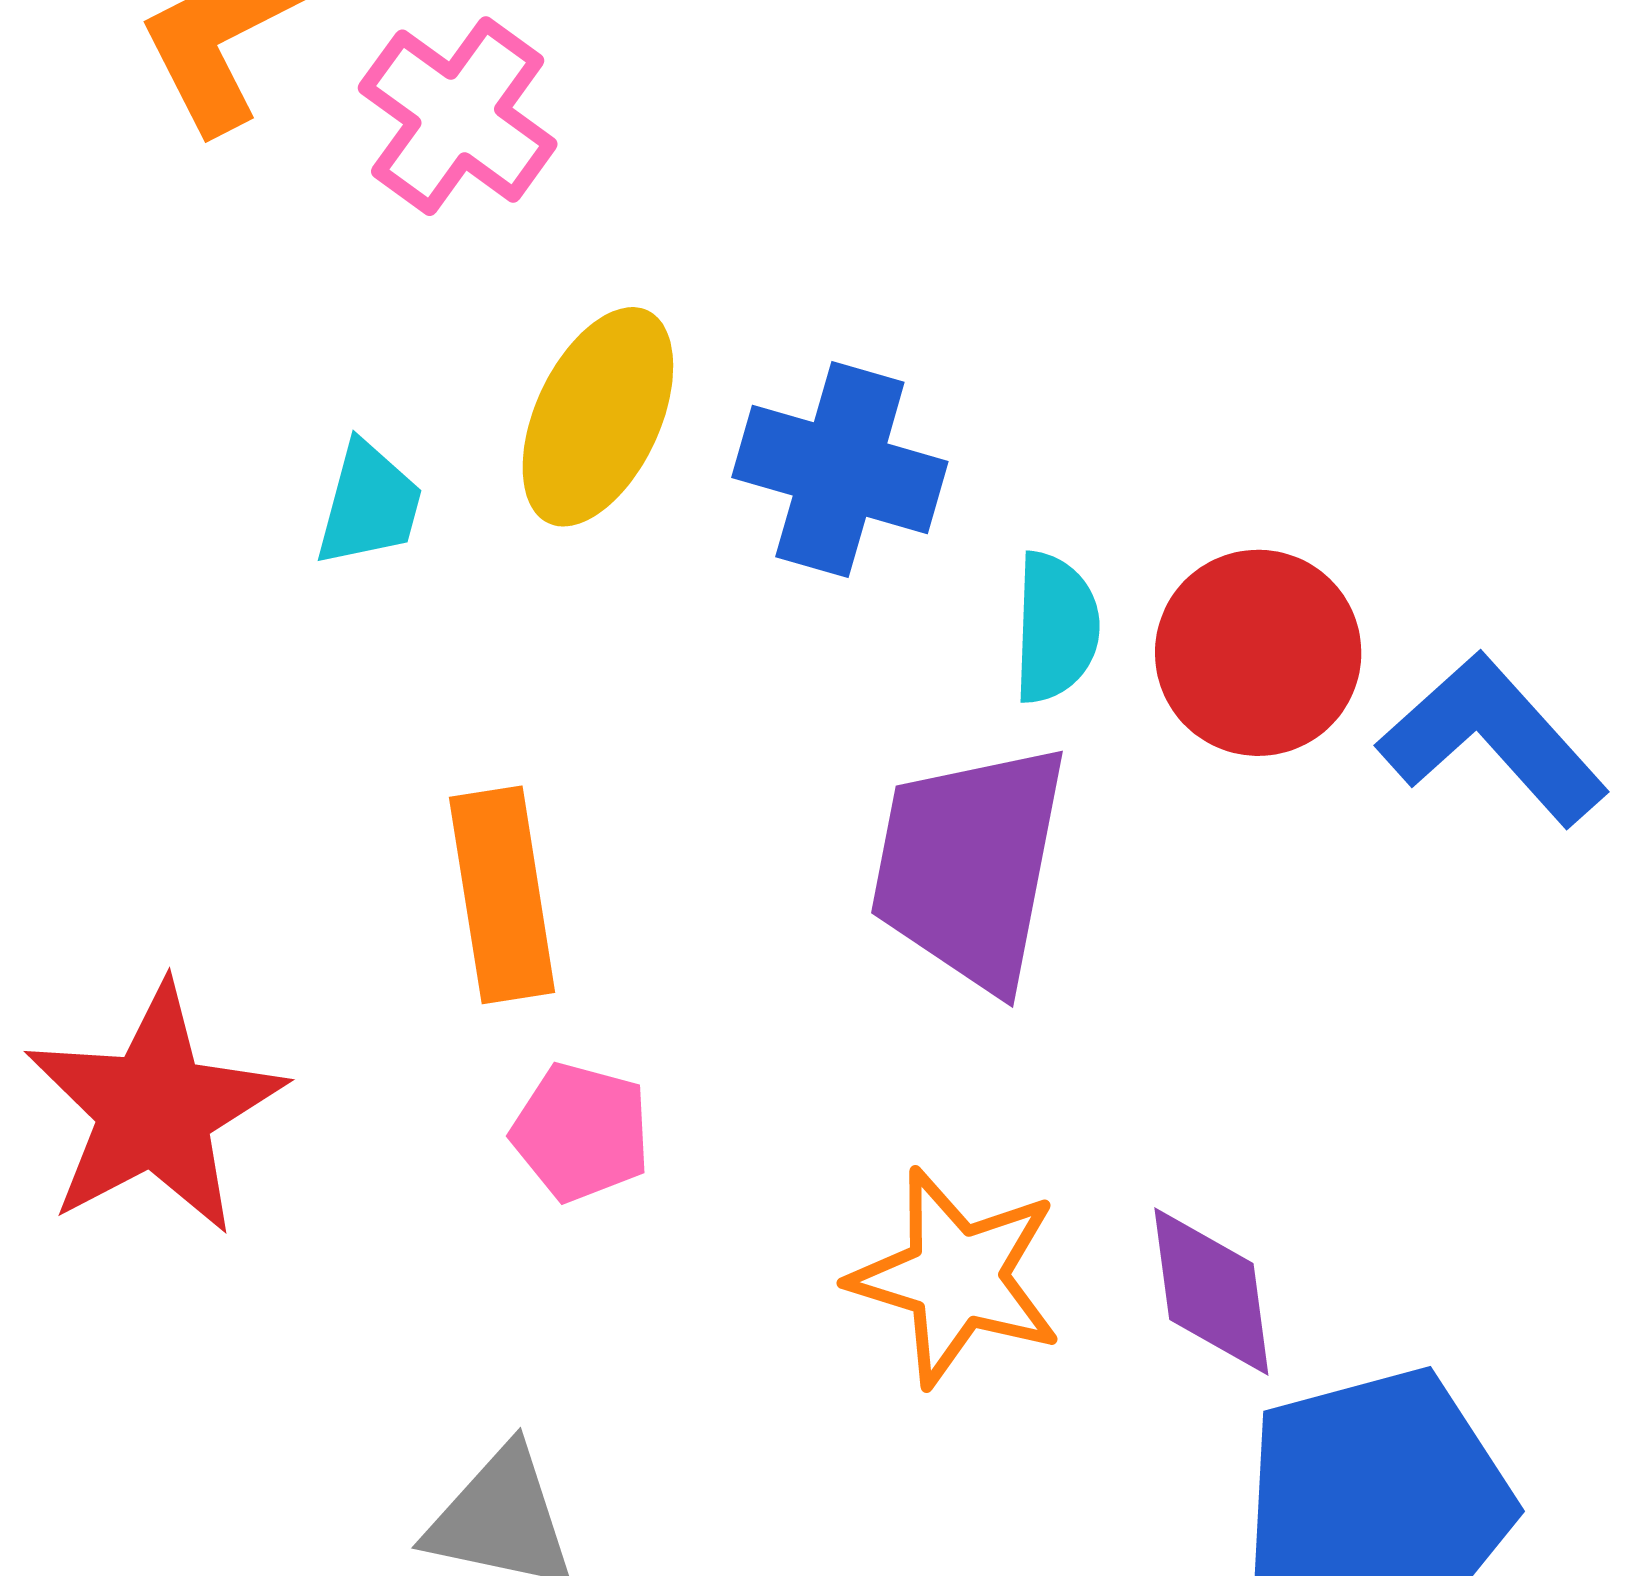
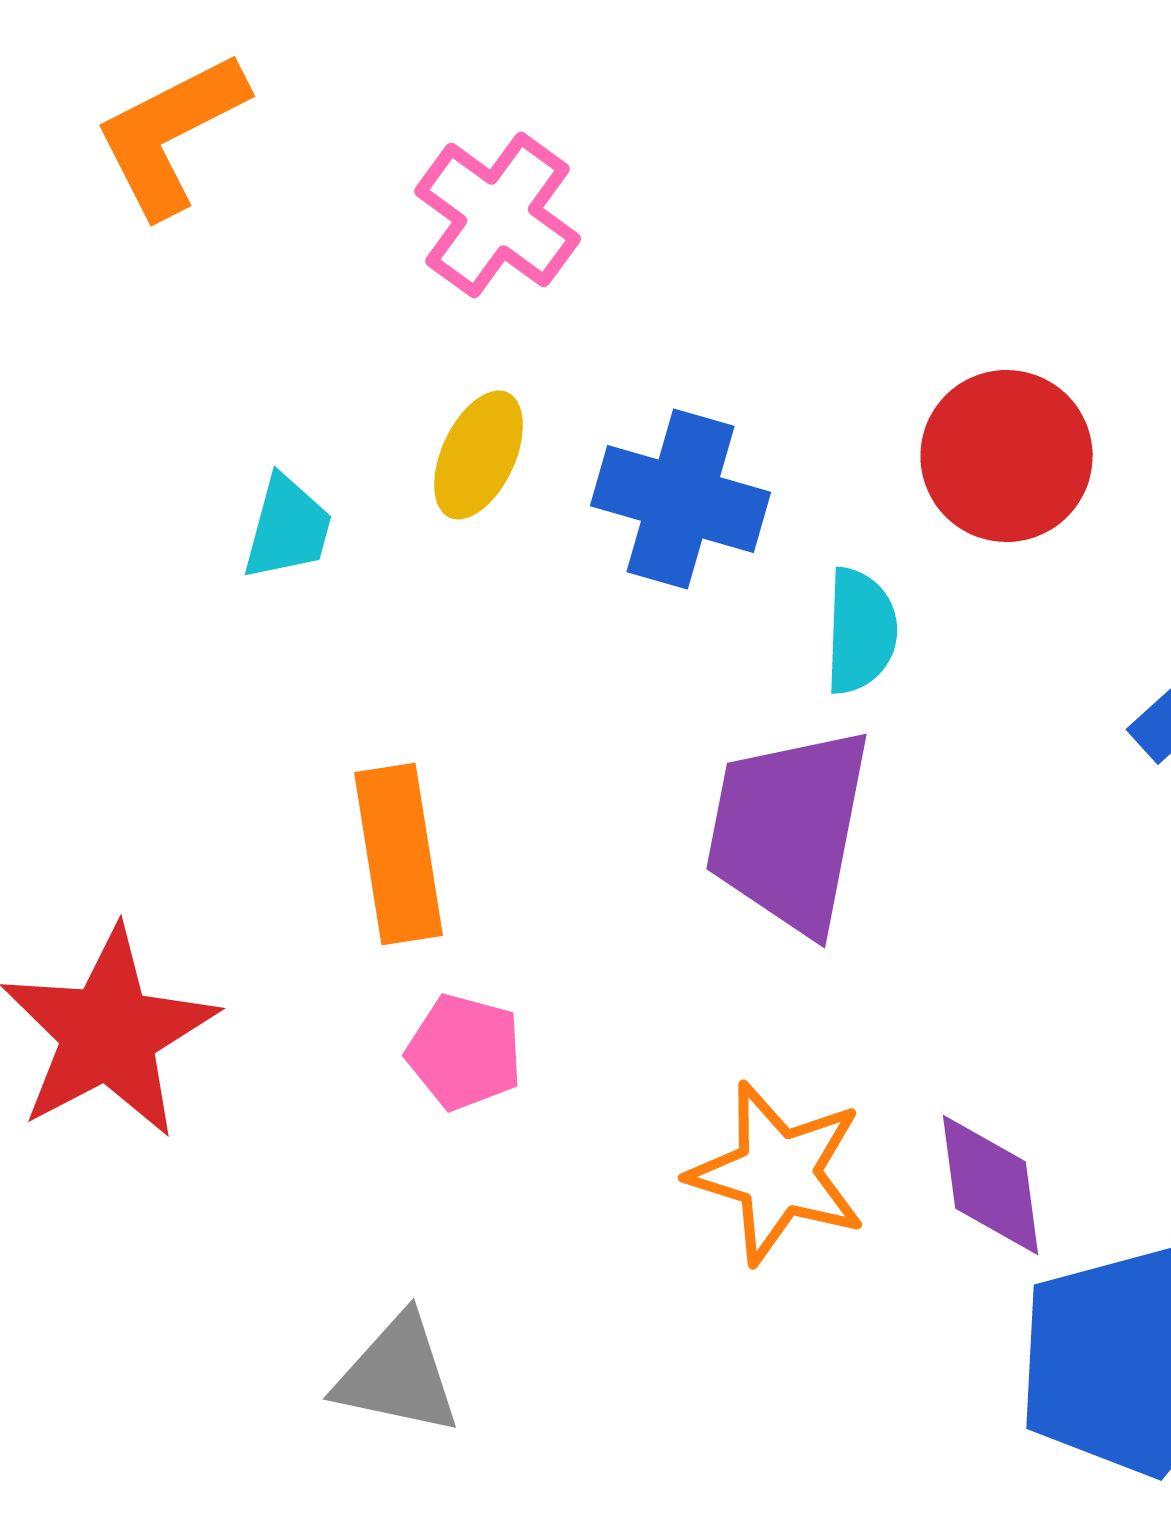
pink cross: (458, 116) -> (498, 215), moved
yellow ellipse: (598, 417) -> (479, 455), size x0.7
red circle: (1258, 653) -> (1007, 456), moved

